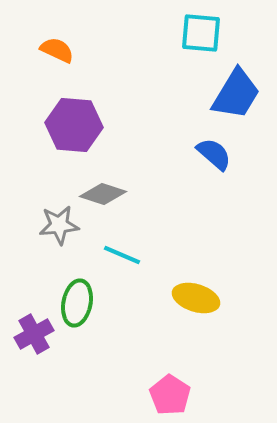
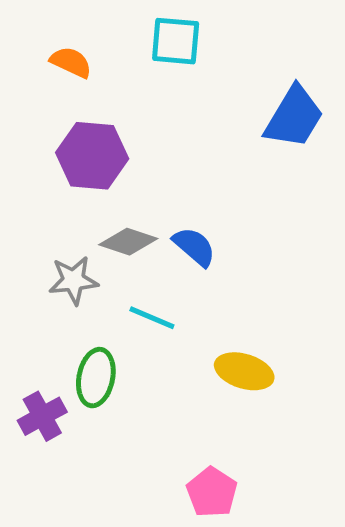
cyan square: (201, 33) -> (176, 41), moved
blue semicircle: (214, 154) -> (194, 247), moved

